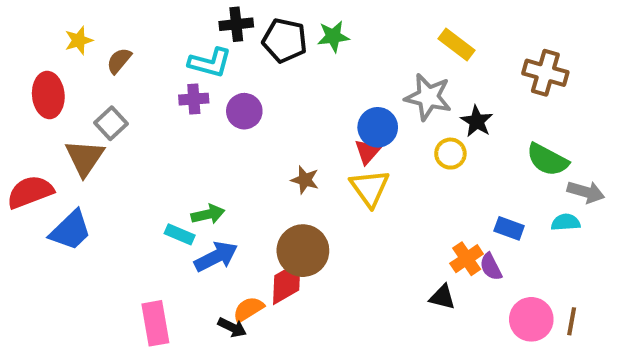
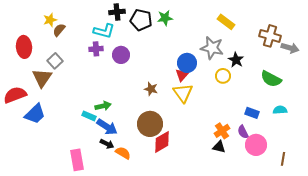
yellow star: (79, 40) -> (50, 20), moved
gray arrow: (586, 192) -> (290, 48), moved
blue arrow: (216, 257) -> (107, 127), turned 60
orange cross: (467, 259) -> (222, 131), moved
red diamond: (287, 283) -> (162, 142), moved
orange semicircle: (248, 309) -> (123, 153), turned 63
pink circle: (531, 319) -> (256, 145), moved
black arrow: (232, 327) -> (107, 144), moved

